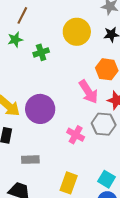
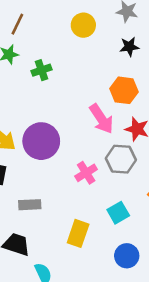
yellow circle: (77, 32) -> (83, 25), moved, size x0.7
pink cross: (76, 135) -> (86, 173), turned 30
cyan square: (106, 179) -> (118, 213), moved, turned 30

